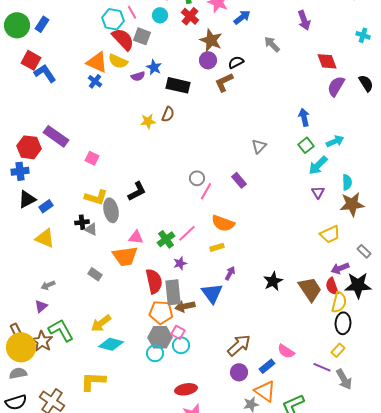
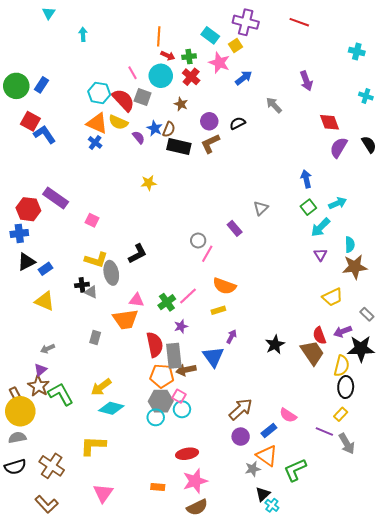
cyan circle: (160, 15) -> (161, 76), size x1.5
cyan hexagon: (113, 19) -> (99, 93), moved
brown star: (211, 40) -> (181, 104), moved, size x0.6
purple semicircle: (138, 76) -> (139, 137), turned -112
brown L-shape: (224, 82) -> (210, 143), moved
brown semicircle: (168, 114) -> (169, 129), moved
purple rectangle: (239, 180) -> (235, 228), moved
gray rectangle: (95, 274) -> (95, 338), turned 72
red semicircle: (332, 286) -> (319, 335), moved
brown star: (42, 341) -> (38, 386), moved

